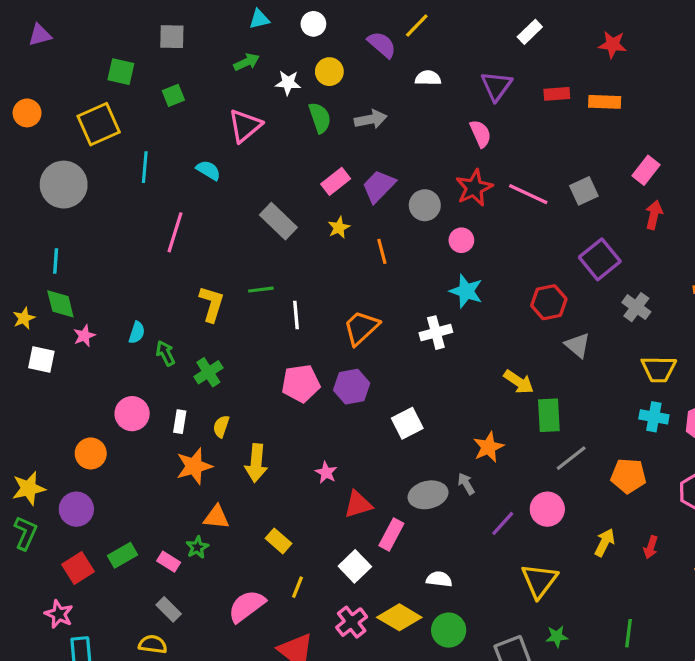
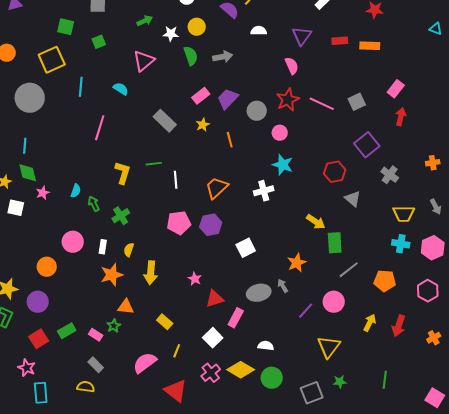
red arrow: (651, 547) -> (399, 326), size x1.5

